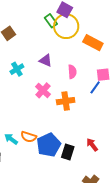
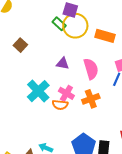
cyan cross: (17, 69) -> (38, 91), moved, size x1.6
pink semicircle: (72, 72) -> (91, 69), size x1.5
orange semicircle: (29, 137) -> (60, 105), moved

